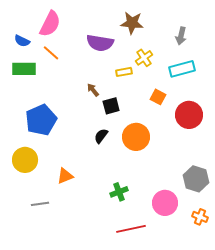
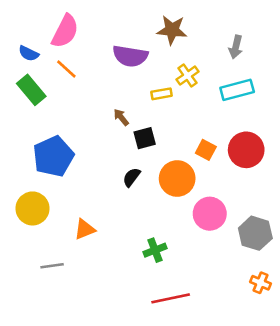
green rectangle: (24, 69) -> (31, 90), turned 50
orange square: (158, 97) -> (206, 150), moved
pink circle: (165, 203) -> (210, 214), moved

